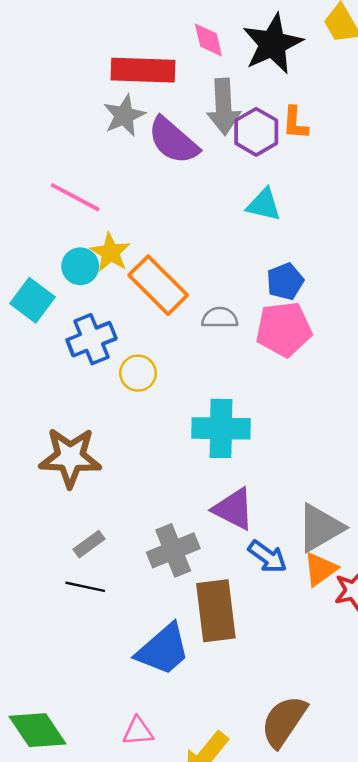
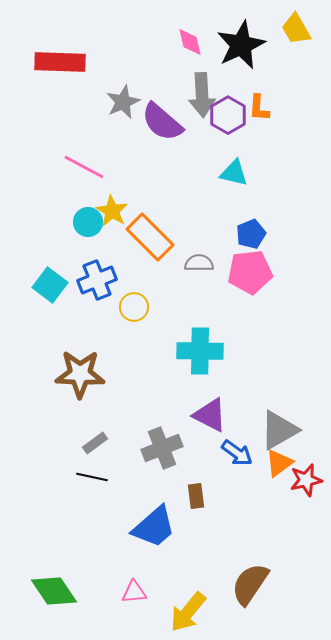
red rectangle: (143, 70) -> (60, 62), moved
cyan square: (32, 300) -> (50, 285), moved
brown rectangle: (216, 611) -> (196, 496), size x0.5

